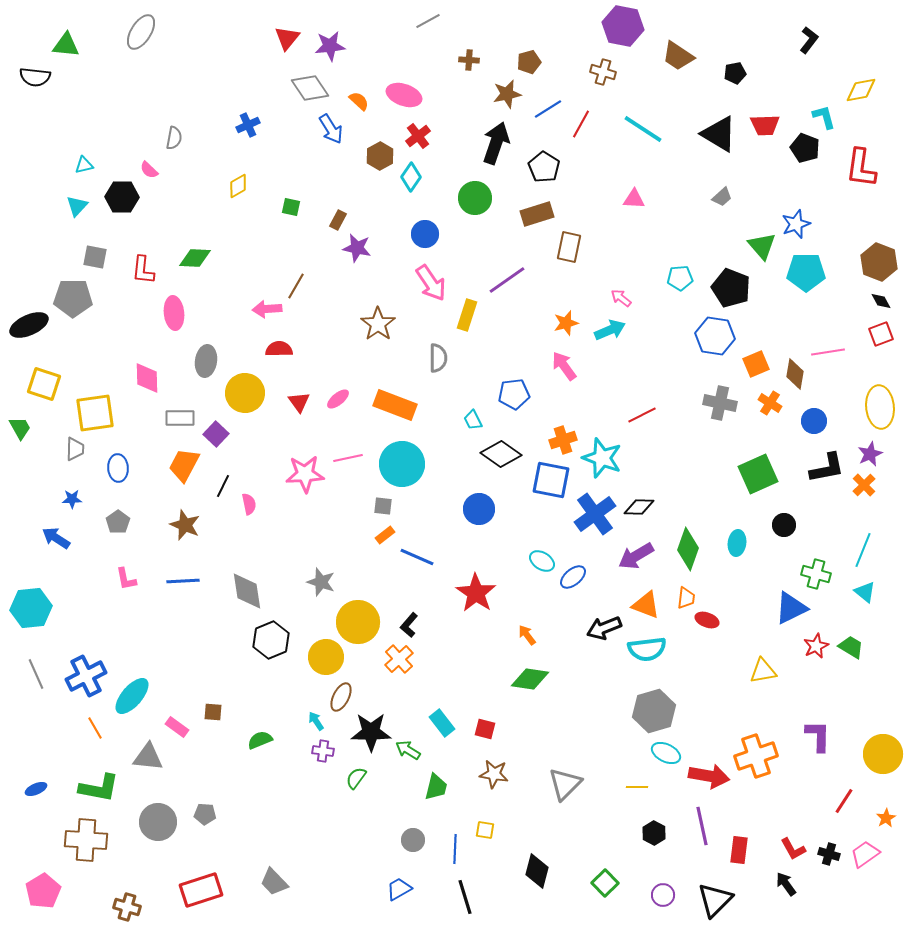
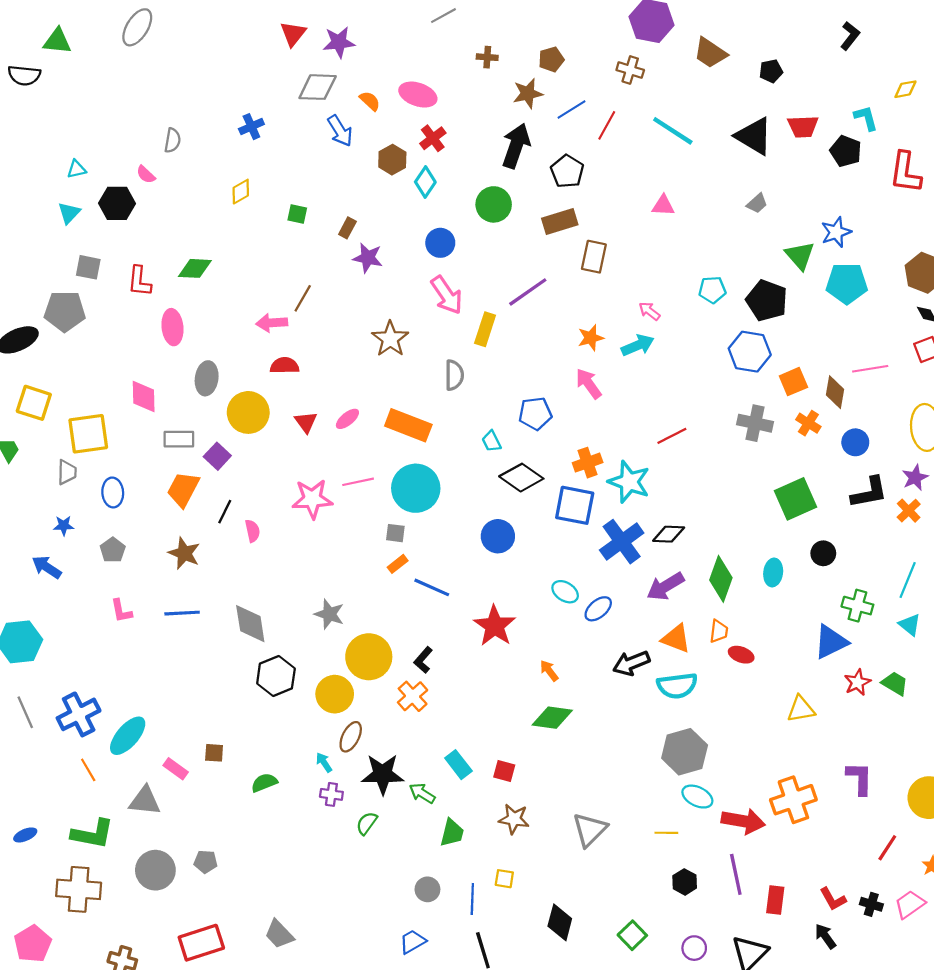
gray diamond: (310, 88) -> (318, 87), turned -54
yellow diamond: (861, 90) -> (905, 89), size x0.7

